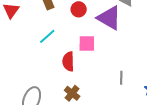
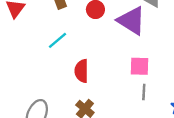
pink square: (87, 44) -> (139, 66), moved

